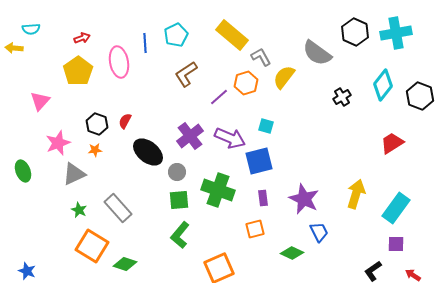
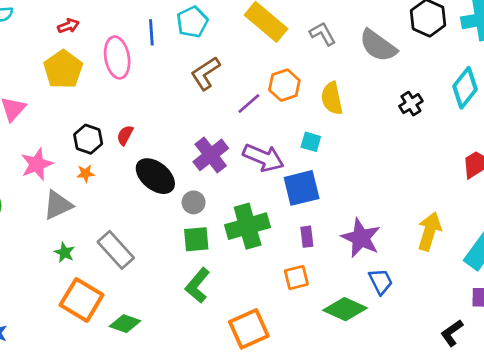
gray L-shape: (261, 57) -> (323, 34), moved
yellow semicircle: (284, 77) -> (332, 98), moved, turned -50
green cross: (218, 190) -> (248, 226), turned -36
green diamond: (292, 253) -> (345, 309), size x1.4

